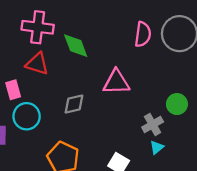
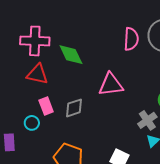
pink rectangle: (13, 90) -> (46, 106), moved
cyan circle: (27, 116) -> (32, 123), size x0.6

